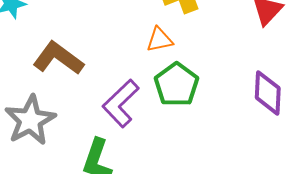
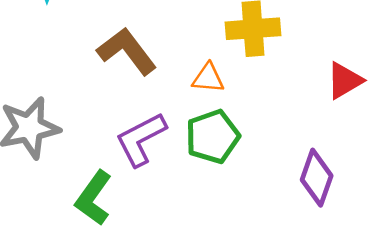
brown L-shape: (58, 58) -> (127, 51), moved

